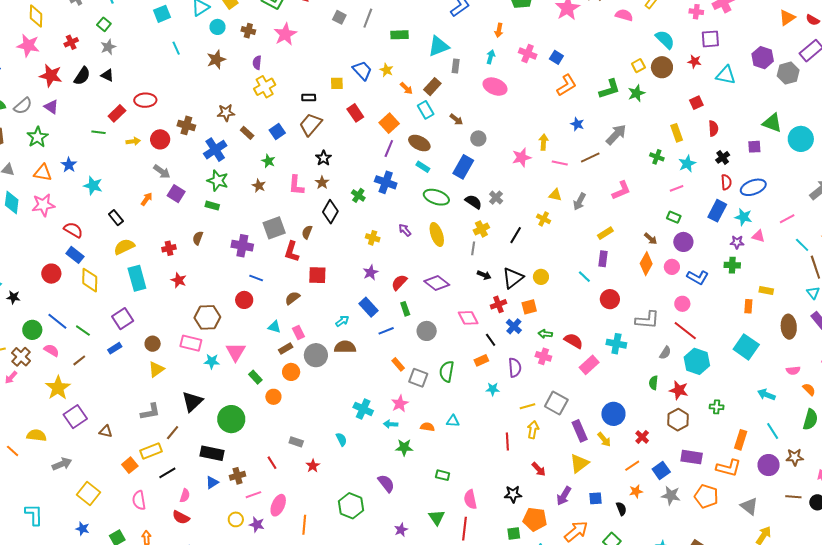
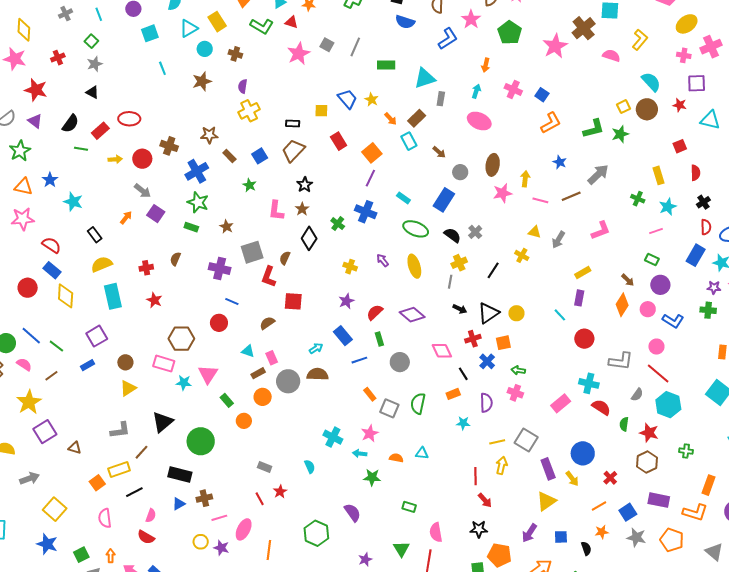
pink star: (285, 34) -> (299, 54), moved
black semicircle: (82, 76) -> (70, 124), moved
brown ellipse: (419, 143) -> (493, 165), moved, turned 70
brown star: (259, 186) -> (226, 227), moved
red semicircle: (574, 341) -> (601, 407), moved
red line: (272, 463) -> (260, 499), moved
red arrow: (539, 469) -> (485, 500), moved
blue star: (83, 529) -> (47, 544), size x1.5

